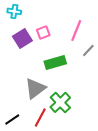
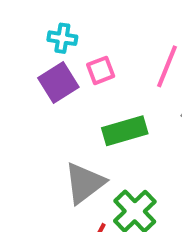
cyan cross: (14, 11) -> (62, 38), moved

